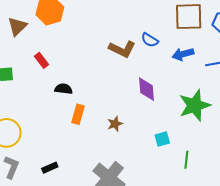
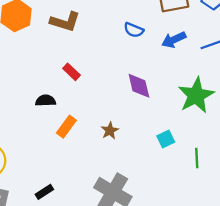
brown L-shape: (122, 49) -> (65, 22), moved
red rectangle: (42, 60) -> (71, 72), moved
orange rectangle: (78, 114) -> (66, 127), turned 30

